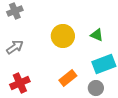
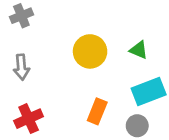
gray arrow: (15, 47) -> (21, 67), turned 120
orange rectangle: (68, 78) -> (97, 111), turned -30

